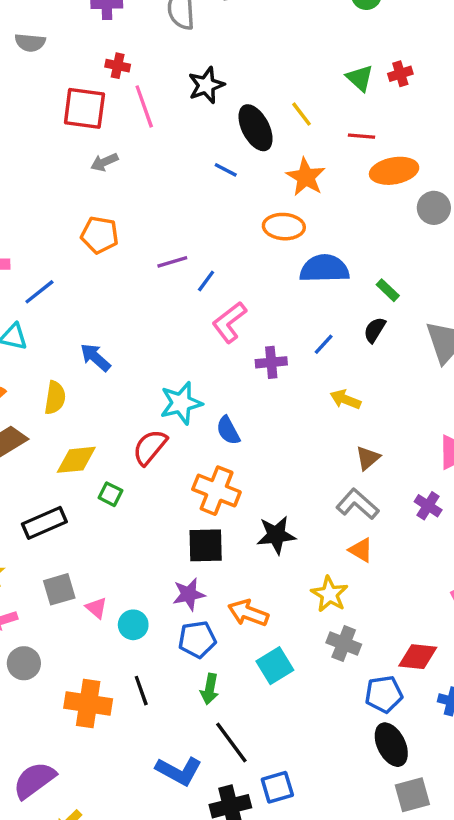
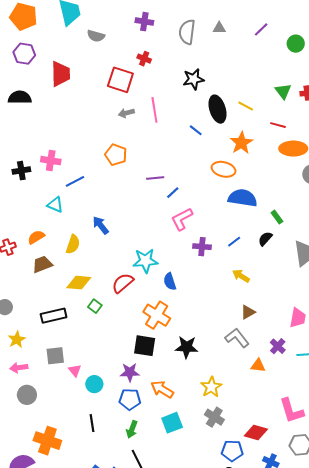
pink line: (144, 106) -> (154, 110), moved
yellow line: (302, 114) -> (246, 106), turned -35
orange triangle: (361, 550) -> (258, 366), moved, turned -35
orange cross: (88, 704) -> (47, 441), moved

